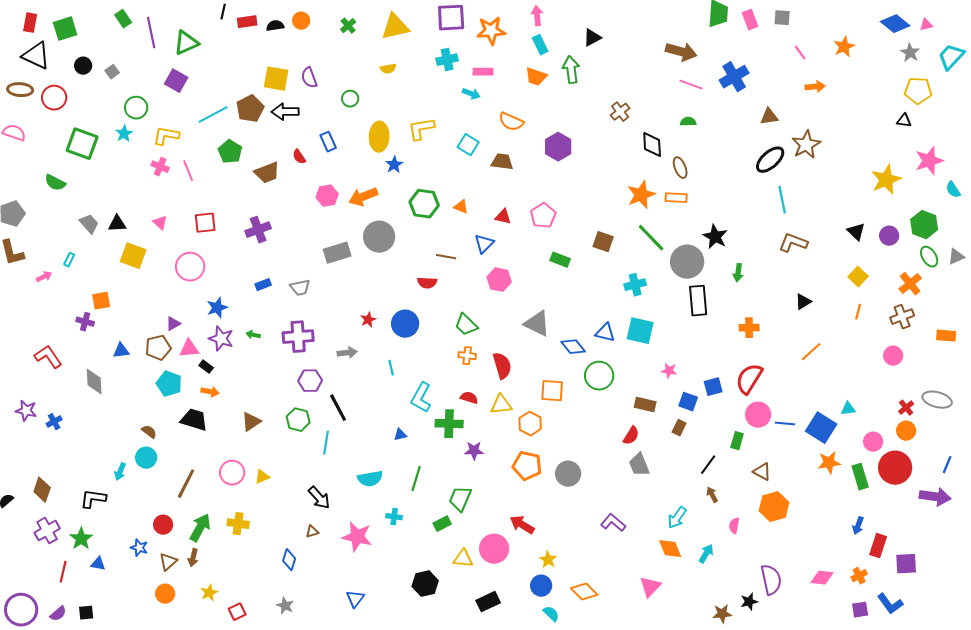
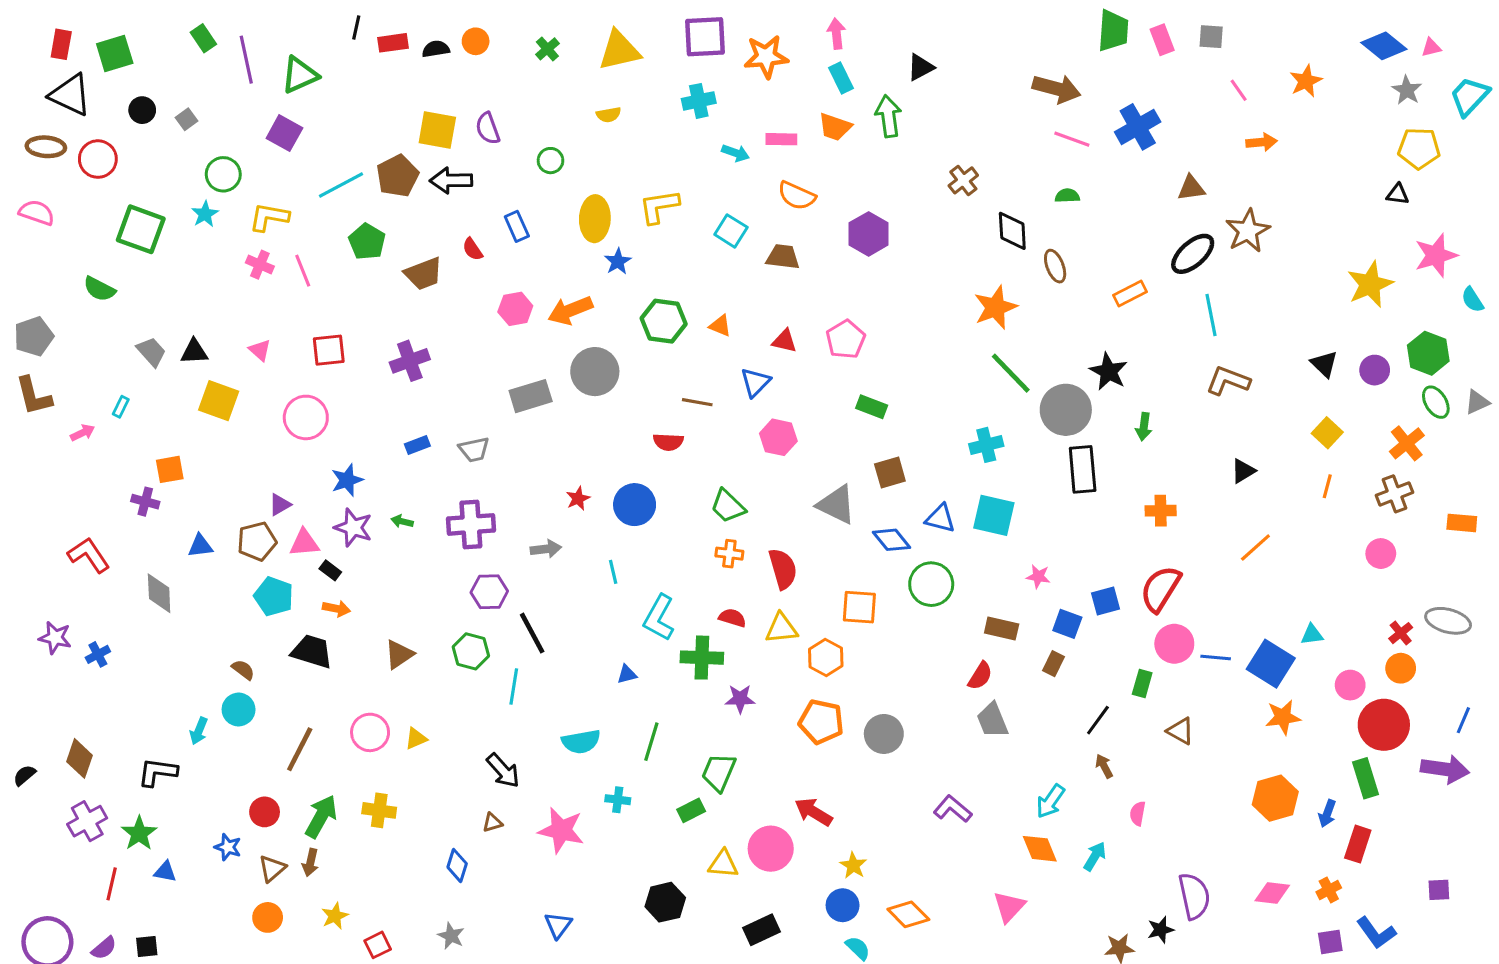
pink rectangle: (483, 72) -> (781, 139), moved
orange rectangle: (676, 198) -> (1130, 294), moved, turned -30
brown square: (603, 242) -> (890, 472), moved, turned -35
green rectangle: (860, 477) -> (1365, 778), moved
orange hexagon: (774, 507) -> (1275, 798), moved
purple square: (906, 564) -> (1439, 890), moved, size x0.7

